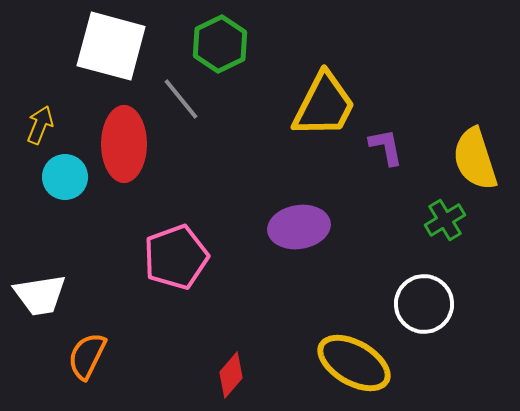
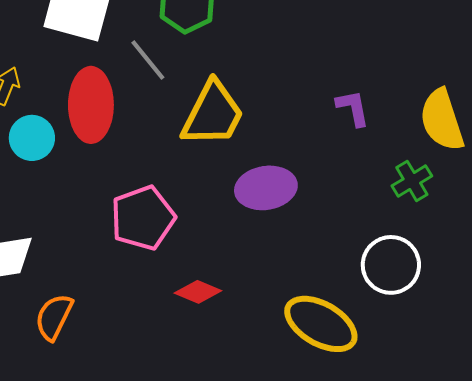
yellow trapezoid: (324, 105) -> (213, 114), moved
red diamond: (231, 375) -> (198, 292), moved, turned 72

